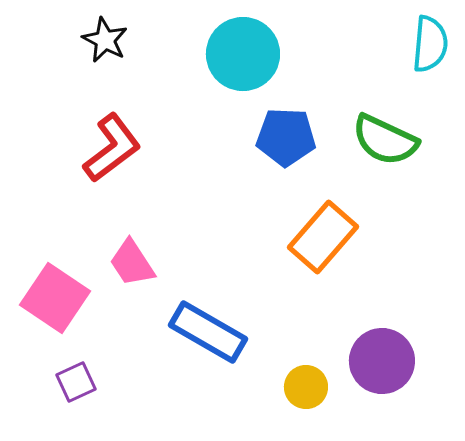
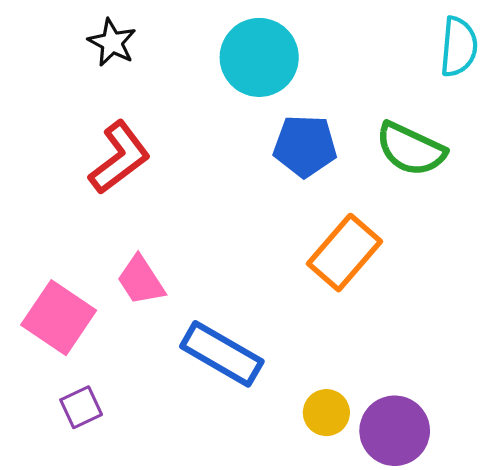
purple circle: (382, 361) -> (395, 431), moved

